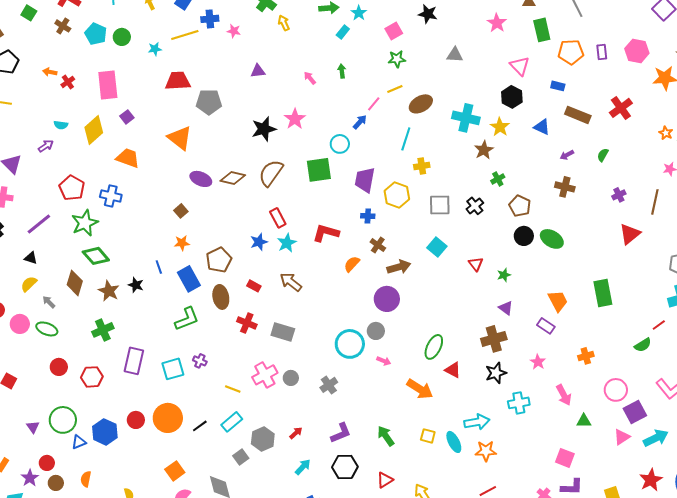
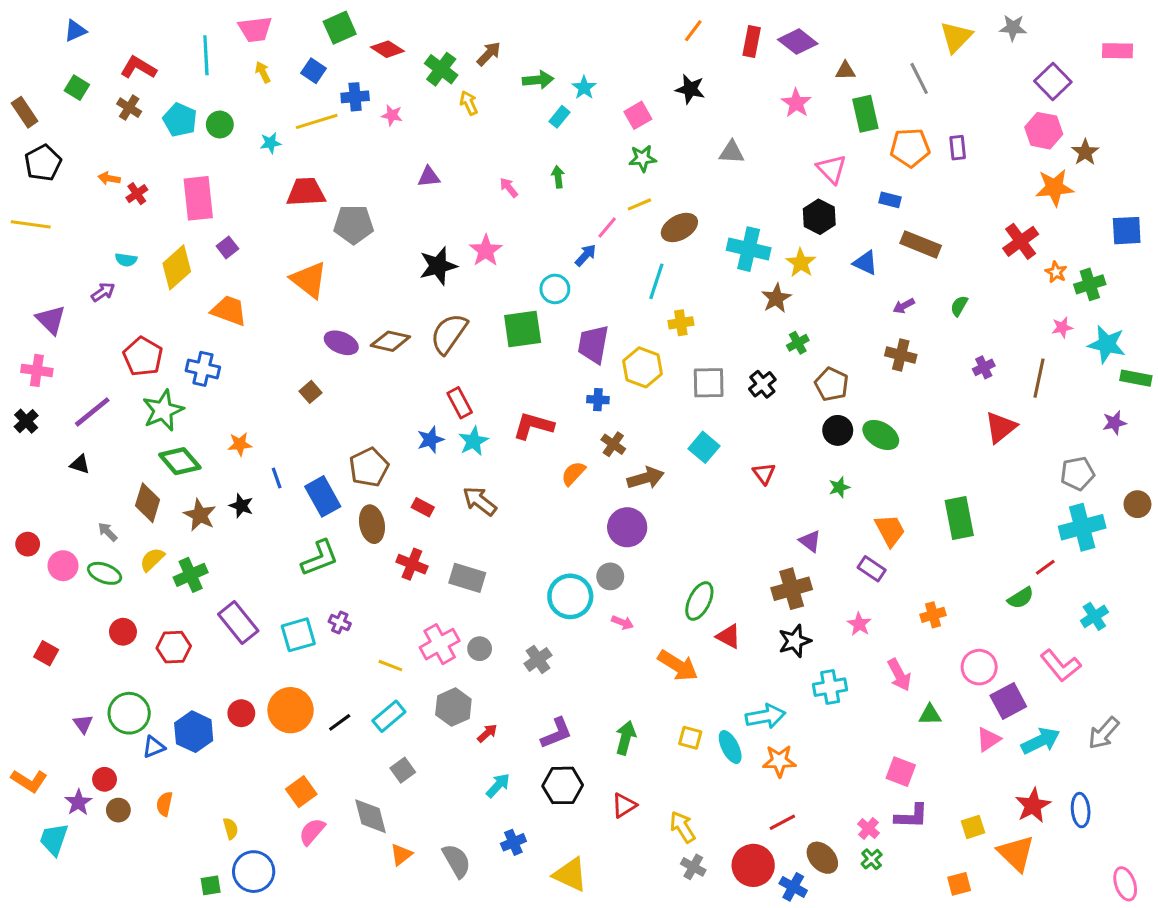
pink hexagon: (637, 51) -> (1044, 131), moved
red cross: (621, 108) -> (1021, 241), moved
orange star: (182, 243) -> (240, 444), moved
green star: (504, 275) -> (839, 487), moved
yellow semicircle: (29, 284) -> (152, 560), moved
purple rectangle: (134, 361) -> (238, 623), turned -52
green arrow: (386, 436) -> (626, 738), turned 50
gray hexagon: (263, 439) -> (453, 707), moved

